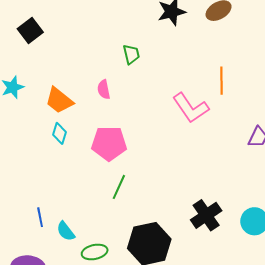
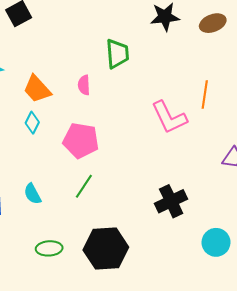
green trapezoid: (131, 54) -> (117, 54), size x1.4
black cross: (206, 215) -> (171, 201), moved
cyan semicircle: (66, 231) -> (32, 194), moved

